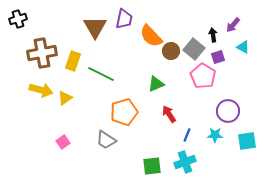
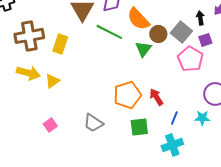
green line: (101, 74) -> (109, 32), moved
green triangle: (156, 84) -> (143, 49), moved, turned -30
orange pentagon: (124, 112) -> (127, 95), moved
green square: (152, 166) -> (139, 127), moved

